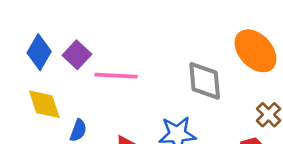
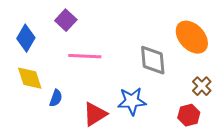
purple square: (77, 55) -> (66, 20), moved

